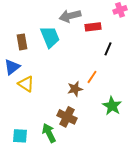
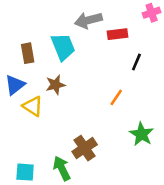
brown star: (75, 89) -> (55, 85), moved
brown cross: (67, 117) -> (85, 148), turned 30

